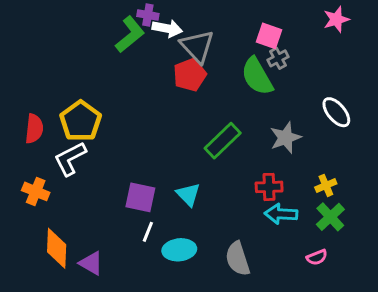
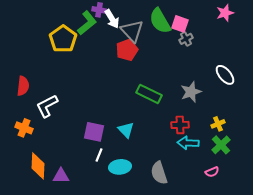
white arrow: (167, 28) -> (112, 19), turned 48
green semicircle: (257, 76) -> (160, 21), moved
yellow pentagon: (81, 121) -> (63, 39), moved
green rectangle: (223, 141) -> (149, 94), turned 70
purple triangle: (91, 263) -> (61, 176), turned -30

